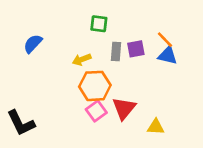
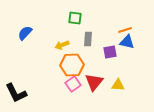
orange line: (165, 40) -> (125, 30), turned -64
purple square: (136, 49) -> (110, 52), moved
yellow triangle: (156, 127) -> (118, 85), moved

